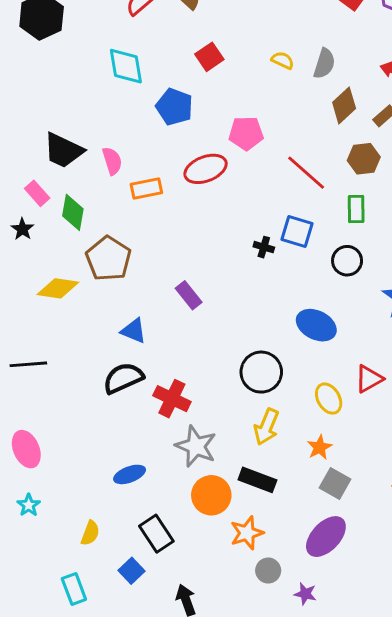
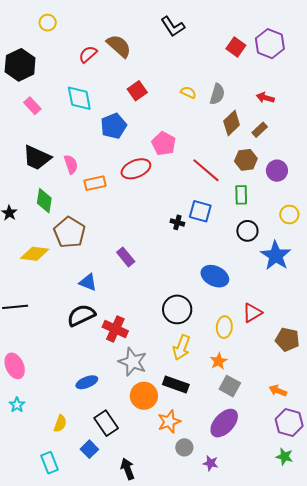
blue pentagon: (174, 107) -> (114, 126), turned 30
pink pentagon: (246, 133) -> (164, 144), turned 30
pink rectangle: (37, 193) -> (32, 106), moved
black circle: (347, 261) -> (247, 231), moved
yellow ellipse: (329, 399) -> (224, 327), turned 35

